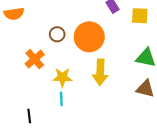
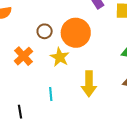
yellow arrow: (100, 72) -> (89, 84), moved
yellow star: (62, 77) -> (60, 57), moved, turned 30

